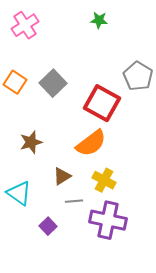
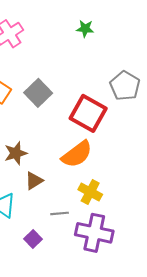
brown triangle: (62, 176) -> (34, 181), moved

